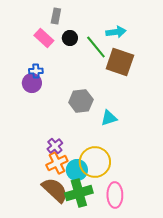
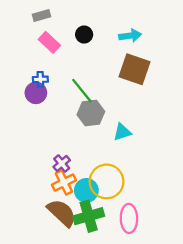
gray rectangle: (56, 16) -> (41, 15), moved, turned 63
black circle: (70, 38) -> (84, 35), moved
green line: (96, 47) -> (82, 91), moved

